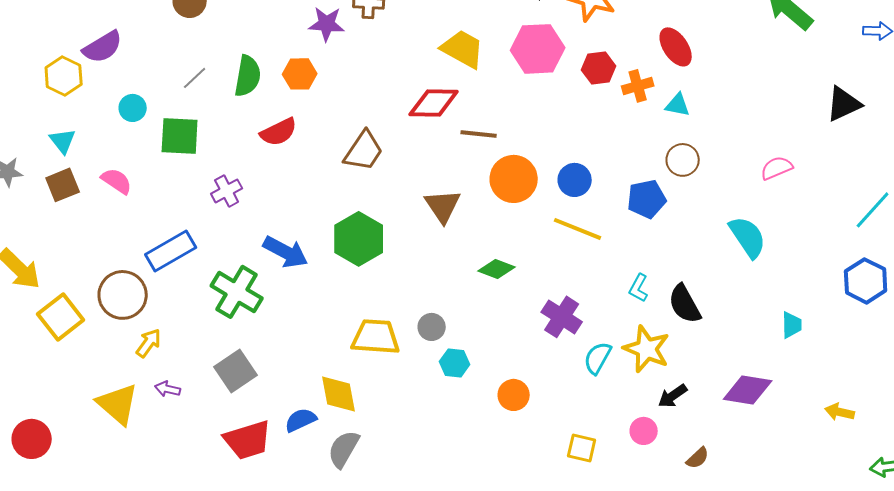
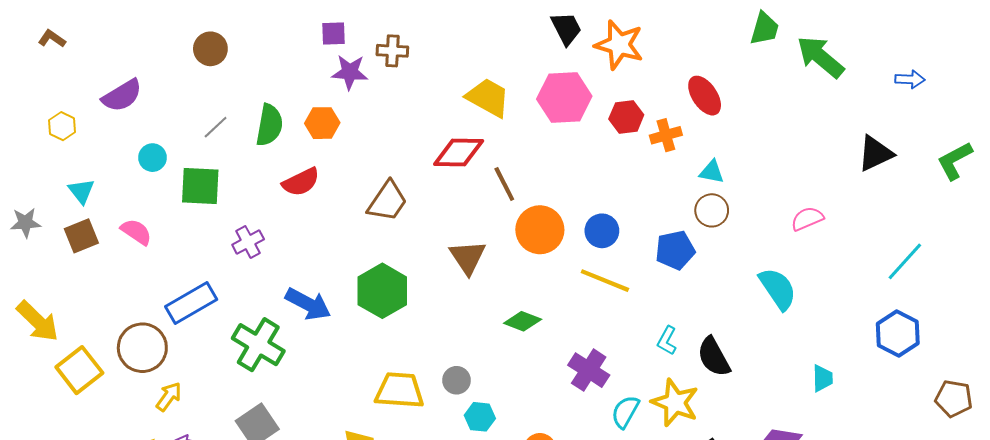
yellow hexagon: (64, 76) -> (62, 126), moved, size x0.7
cyan triangle: (678, 105) -> (712, 172), moved
brown line: (479, 134) -> (504, 184), turned 57

